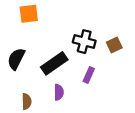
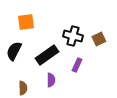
orange square: (29, 14) -> (26, 22), moved

